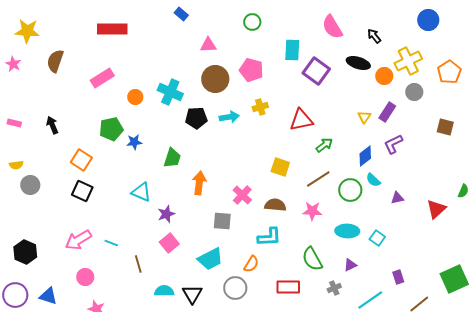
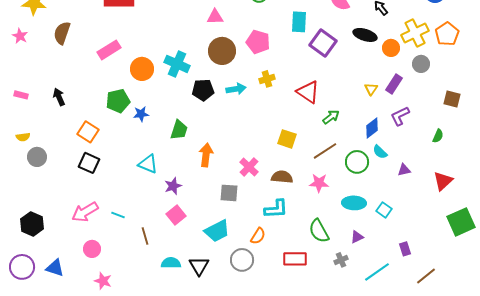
orange pentagon: (449, 72) -> (447, 34), moved
orange circle: (135, 97) -> (142, 69), size x1.5
red triangle: (301, 120) -> (308, 92), turned 45
green semicircle: (463, 191) -> (438, 136), moved
green square: (454, 279) -> (461, 222), moved

